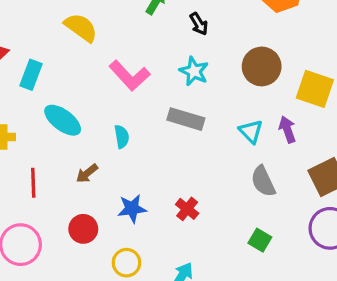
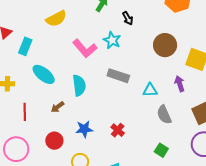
yellow semicircle: (81, 27) -> (56, 19), turned 115
cyan star: (194, 71) -> (112, 40), moved
cyan triangle: (251, 131) -> (150, 90), moved, turned -49
cyan semicircle: (122, 137) -> (79, 85), size x1.5

